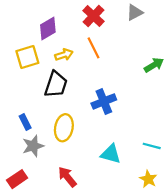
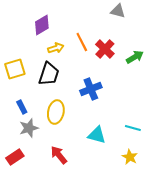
gray triangle: (135, 13) -> (118, 11), turned 42
red cross: (94, 16) -> (105, 49), moved
yellow square: (27, 57) -> (15, 69), moved

